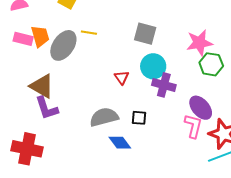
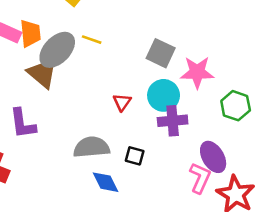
pink star: (199, 43) -> (197, 72), moved
purple cross: (164, 85) -> (173, 121), turned -30
brown triangle: (42, 86) -> (42, 73), moved

